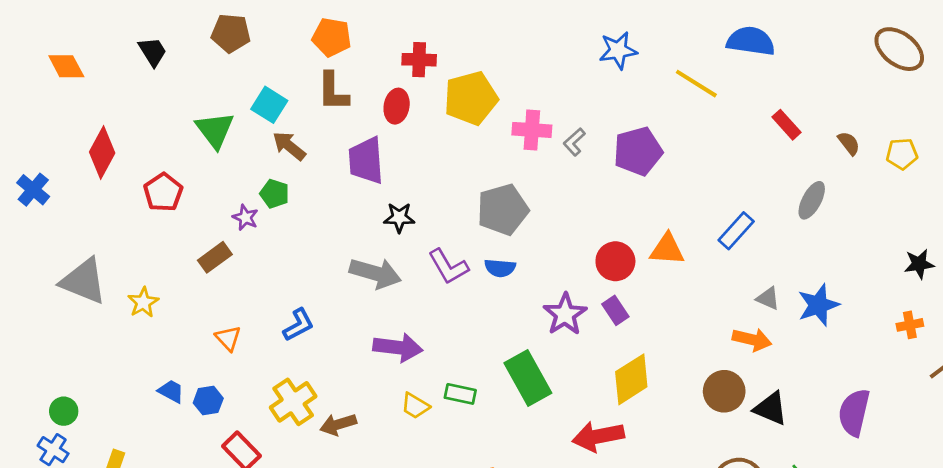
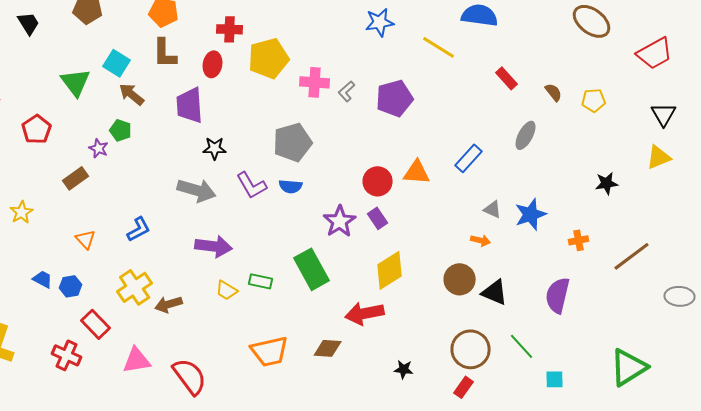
orange cross: (910, 325) -> (579, 240), moved
orange arrow: (752, 340) -> (481, 240), size x0.7

